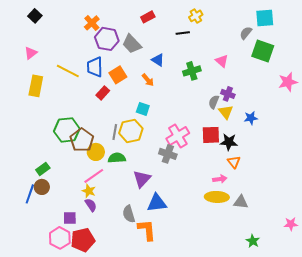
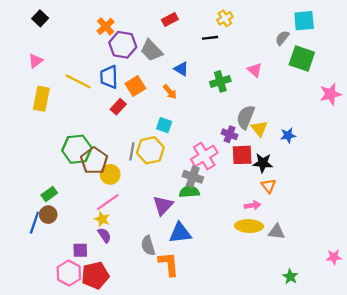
purple cross: (228, 94) -> (229, 134), moved
gray semicircle: (214, 102) -> (246, 117), size x1.5
green semicircle: (117, 158) -> (189, 192), moved

